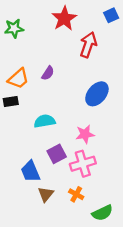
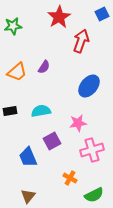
black rectangle: (11, 101) -> (10, 111), moved
pink cross: (83, 164) -> (92, 150), moved
brown triangle: (46, 194) -> (28, 196), moved

